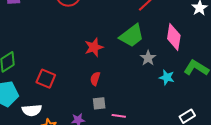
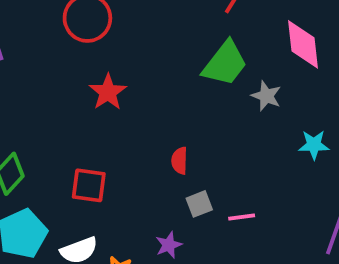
red star: (94, 47) -> (108, 92), moved
cyan star: (167, 77) -> (314, 145), moved

